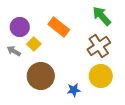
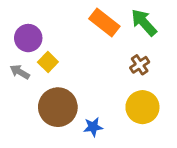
orange rectangle: (59, 27) -> (104, 23), moved
brown cross: (99, 46) -> (140, 65), size x0.6
blue star: (74, 90) -> (93, 127), moved

